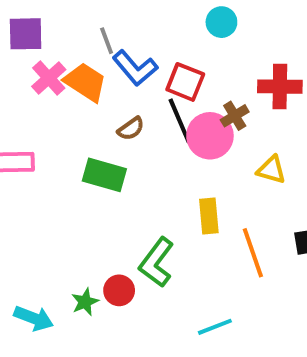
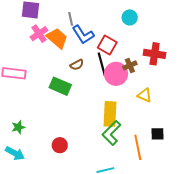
yellow rectangle: (209, 216) -> (110, 114), size x1.4
orange line: (253, 253) -> (138, 147), moved
green L-shape: (156, 262) -> (111, 133), moved
green star: (85, 302) -> (18, 127), moved

